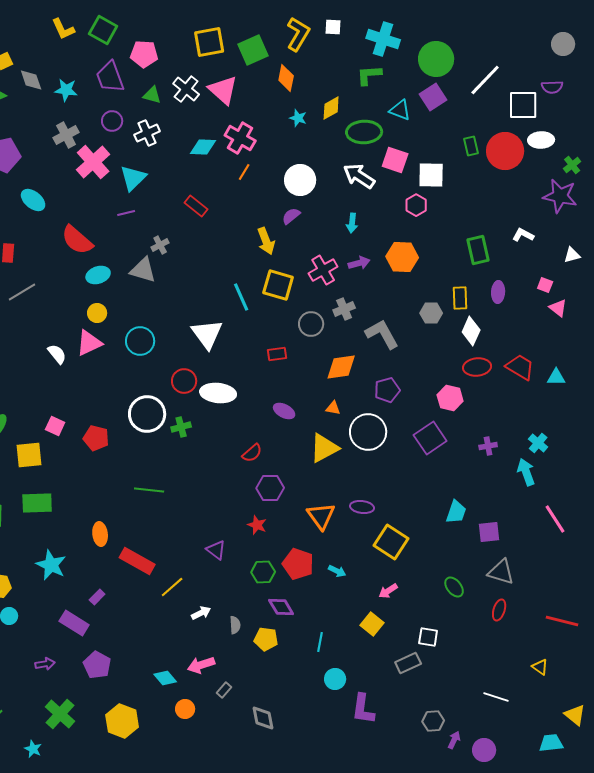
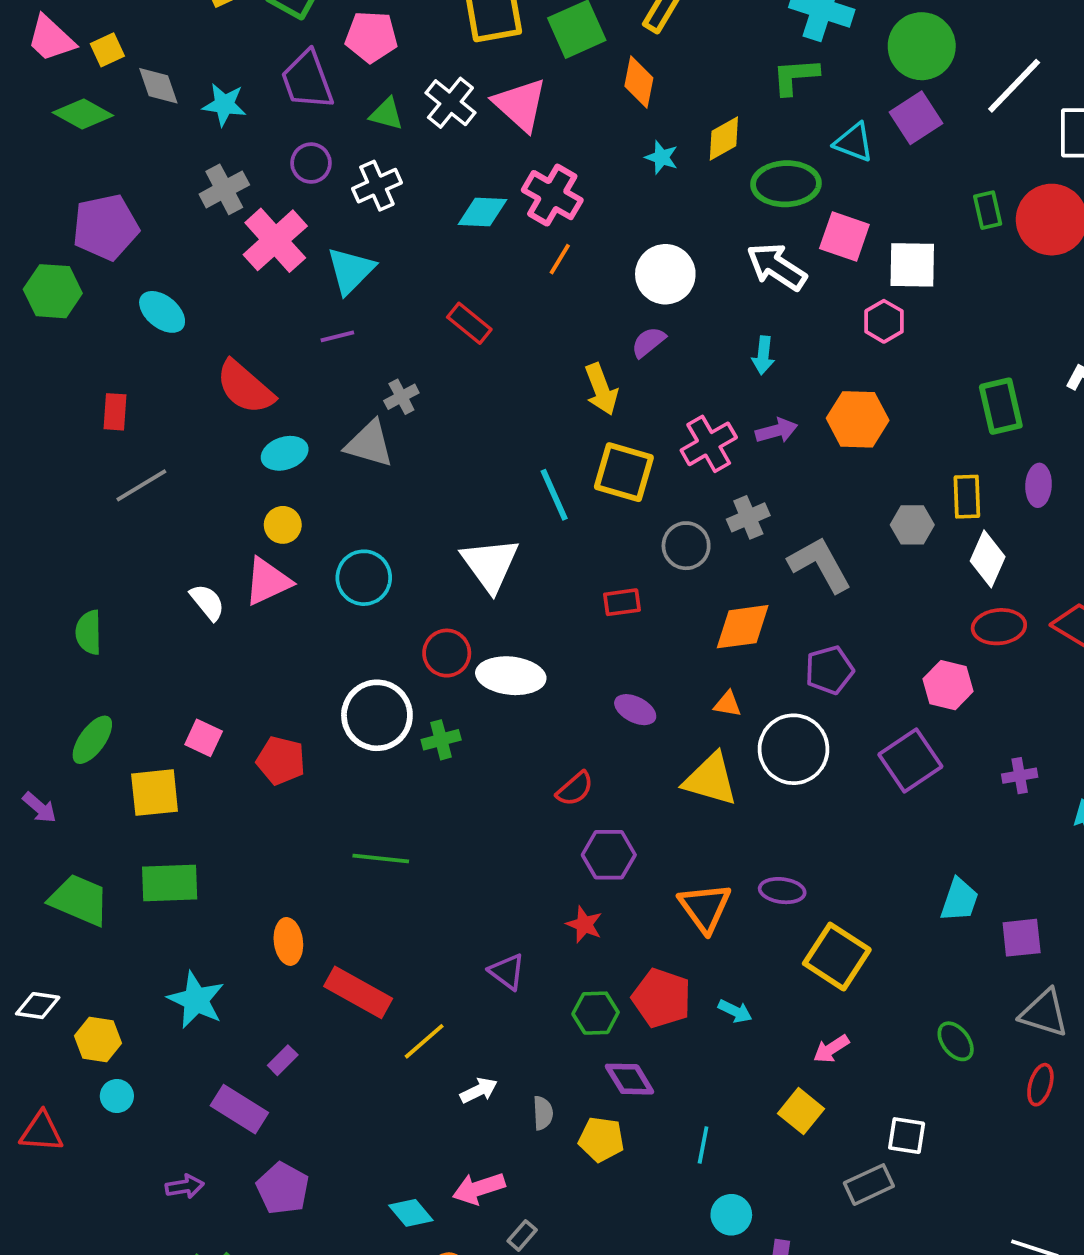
yellow triangle: (324, 448) -> (711, 779), turned 44

